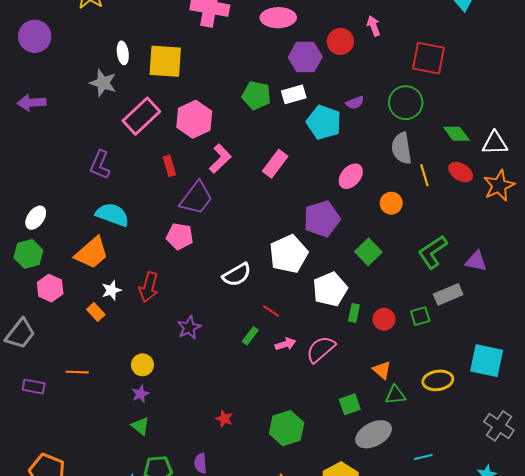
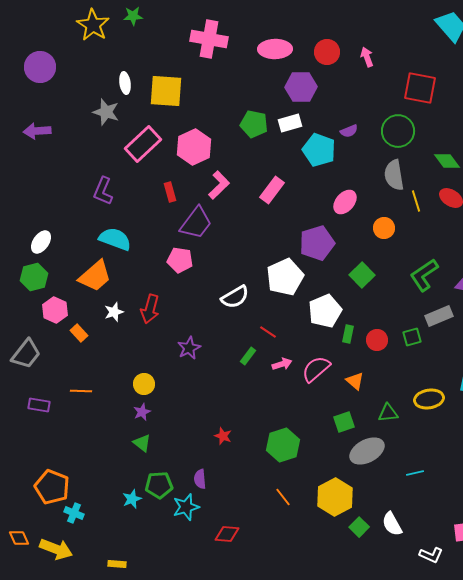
red circle: (340, 41) -> (327, 52), moved
orange rectangle: (96, 312) -> (79, 333), moved
orange triangle: (382, 370) -> (355, 381), moved

